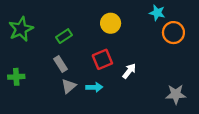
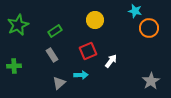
gray triangle: (69, 86) -> (59, 83), moved
gray star: (176, 94) -> (151, 81), turned -30

